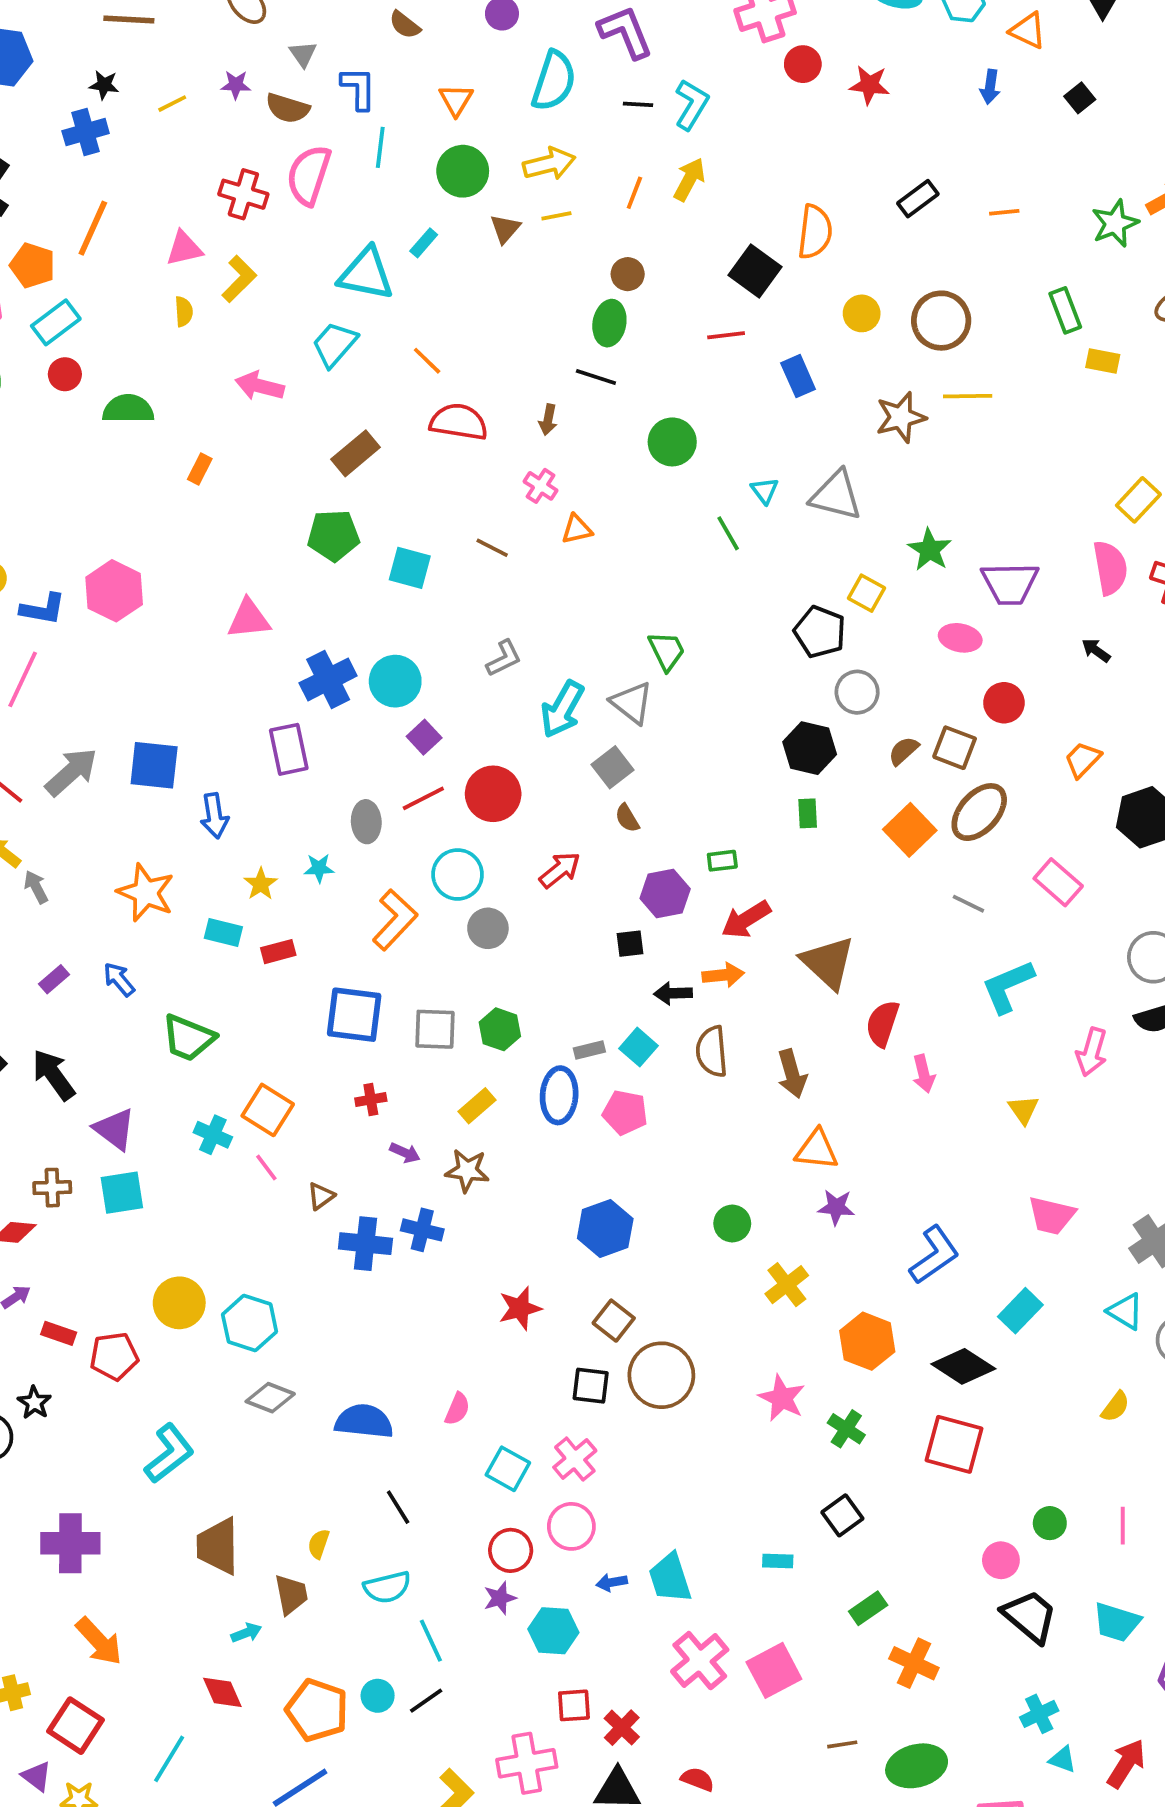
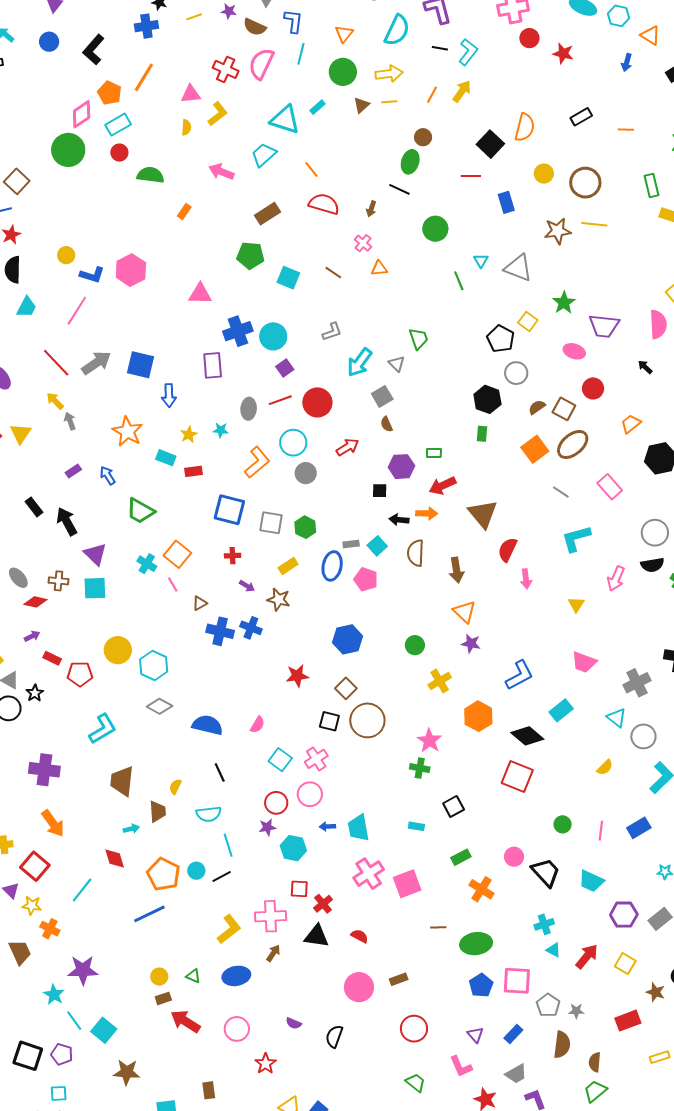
gray triangle: (632, 703) -> (397, 364), size x0.7
orange triangle: (817, 1150) -> (464, 612), turned 30
green cross: (846, 1429) -> (420, 768), moved, turned -30
pink circle: (1001, 1560) -> (514, 857), moved

